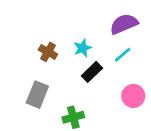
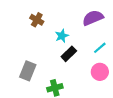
brown cross: (48, 52) -> (37, 20), moved
cyan line: (123, 55) -> (100, 48), moved

